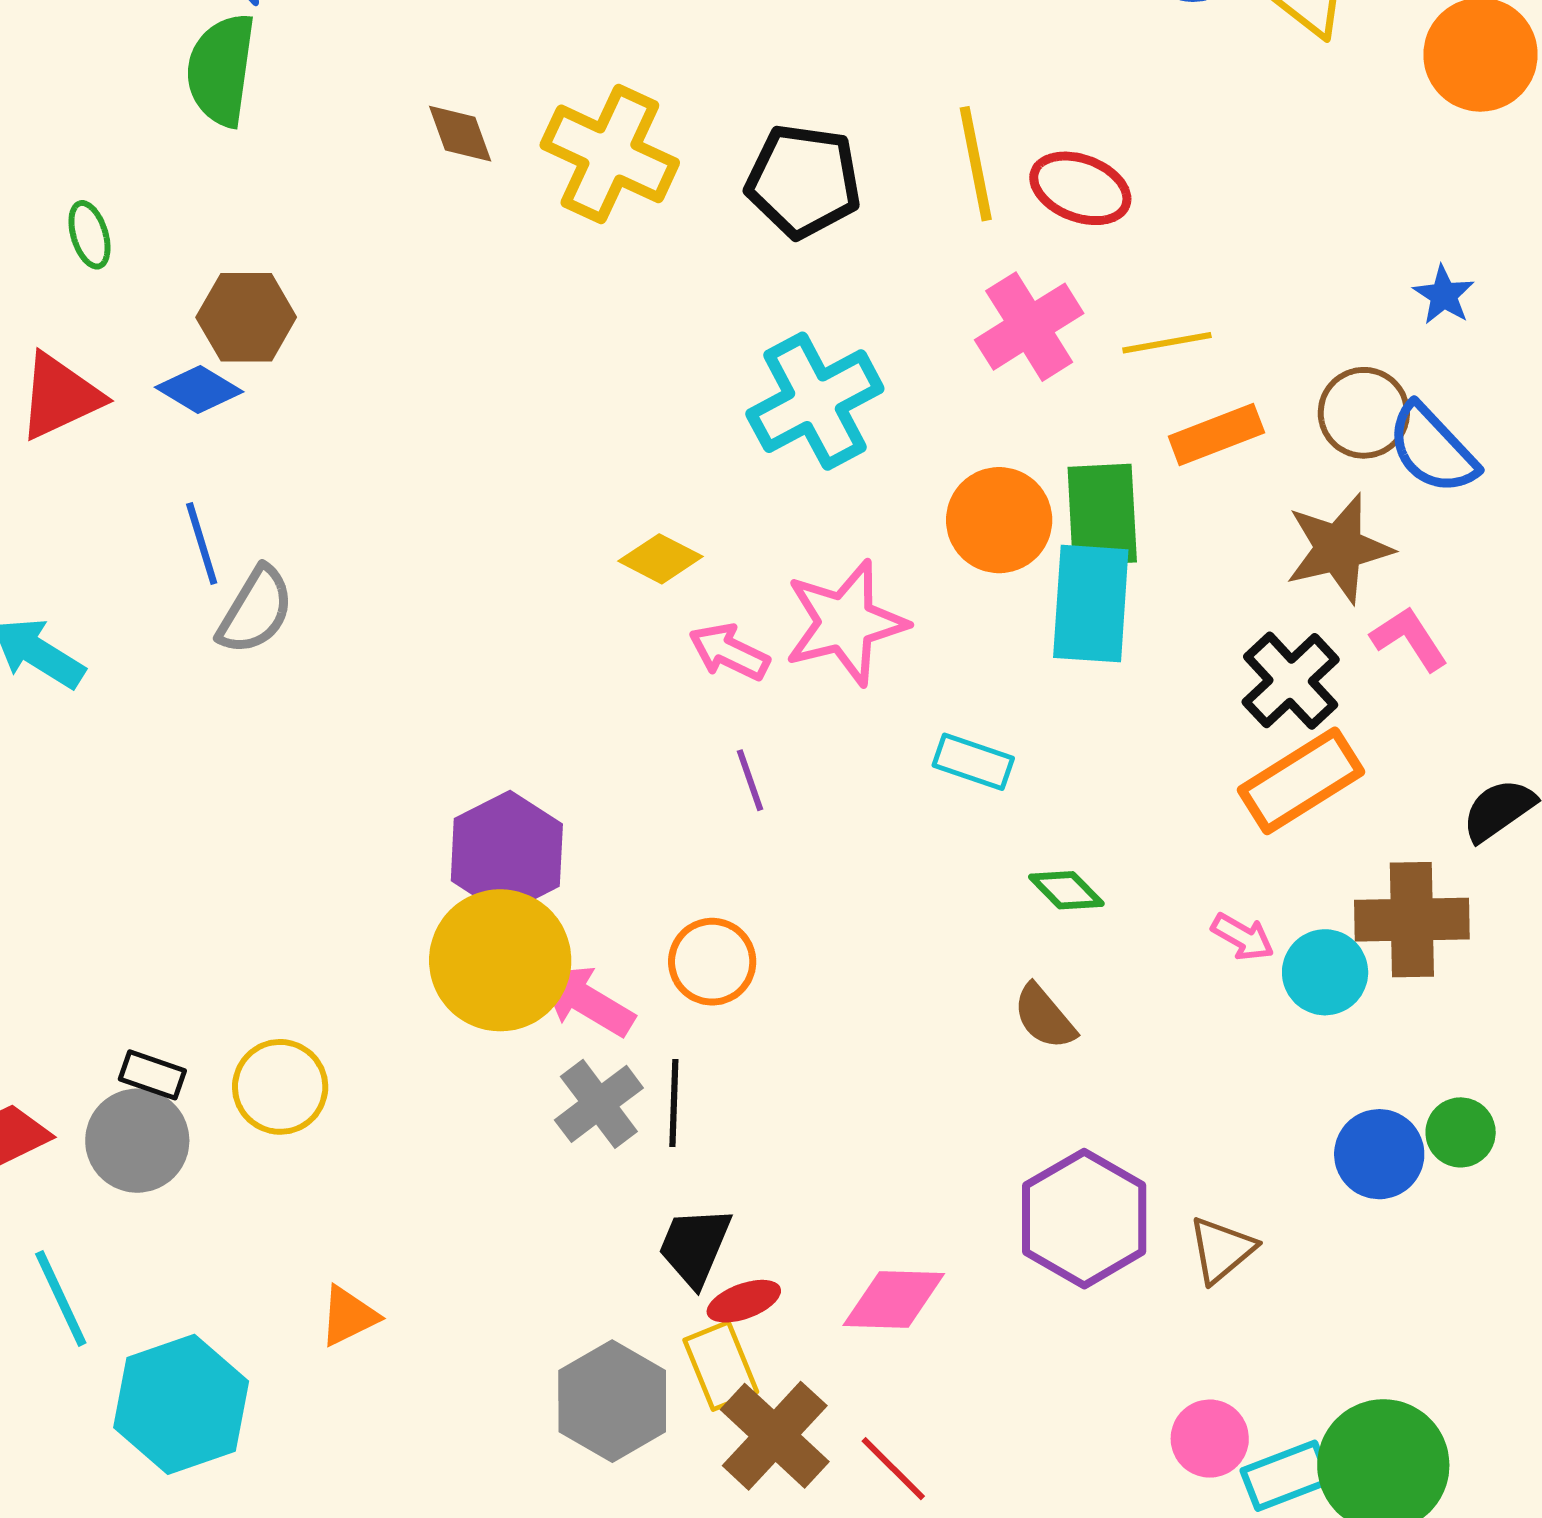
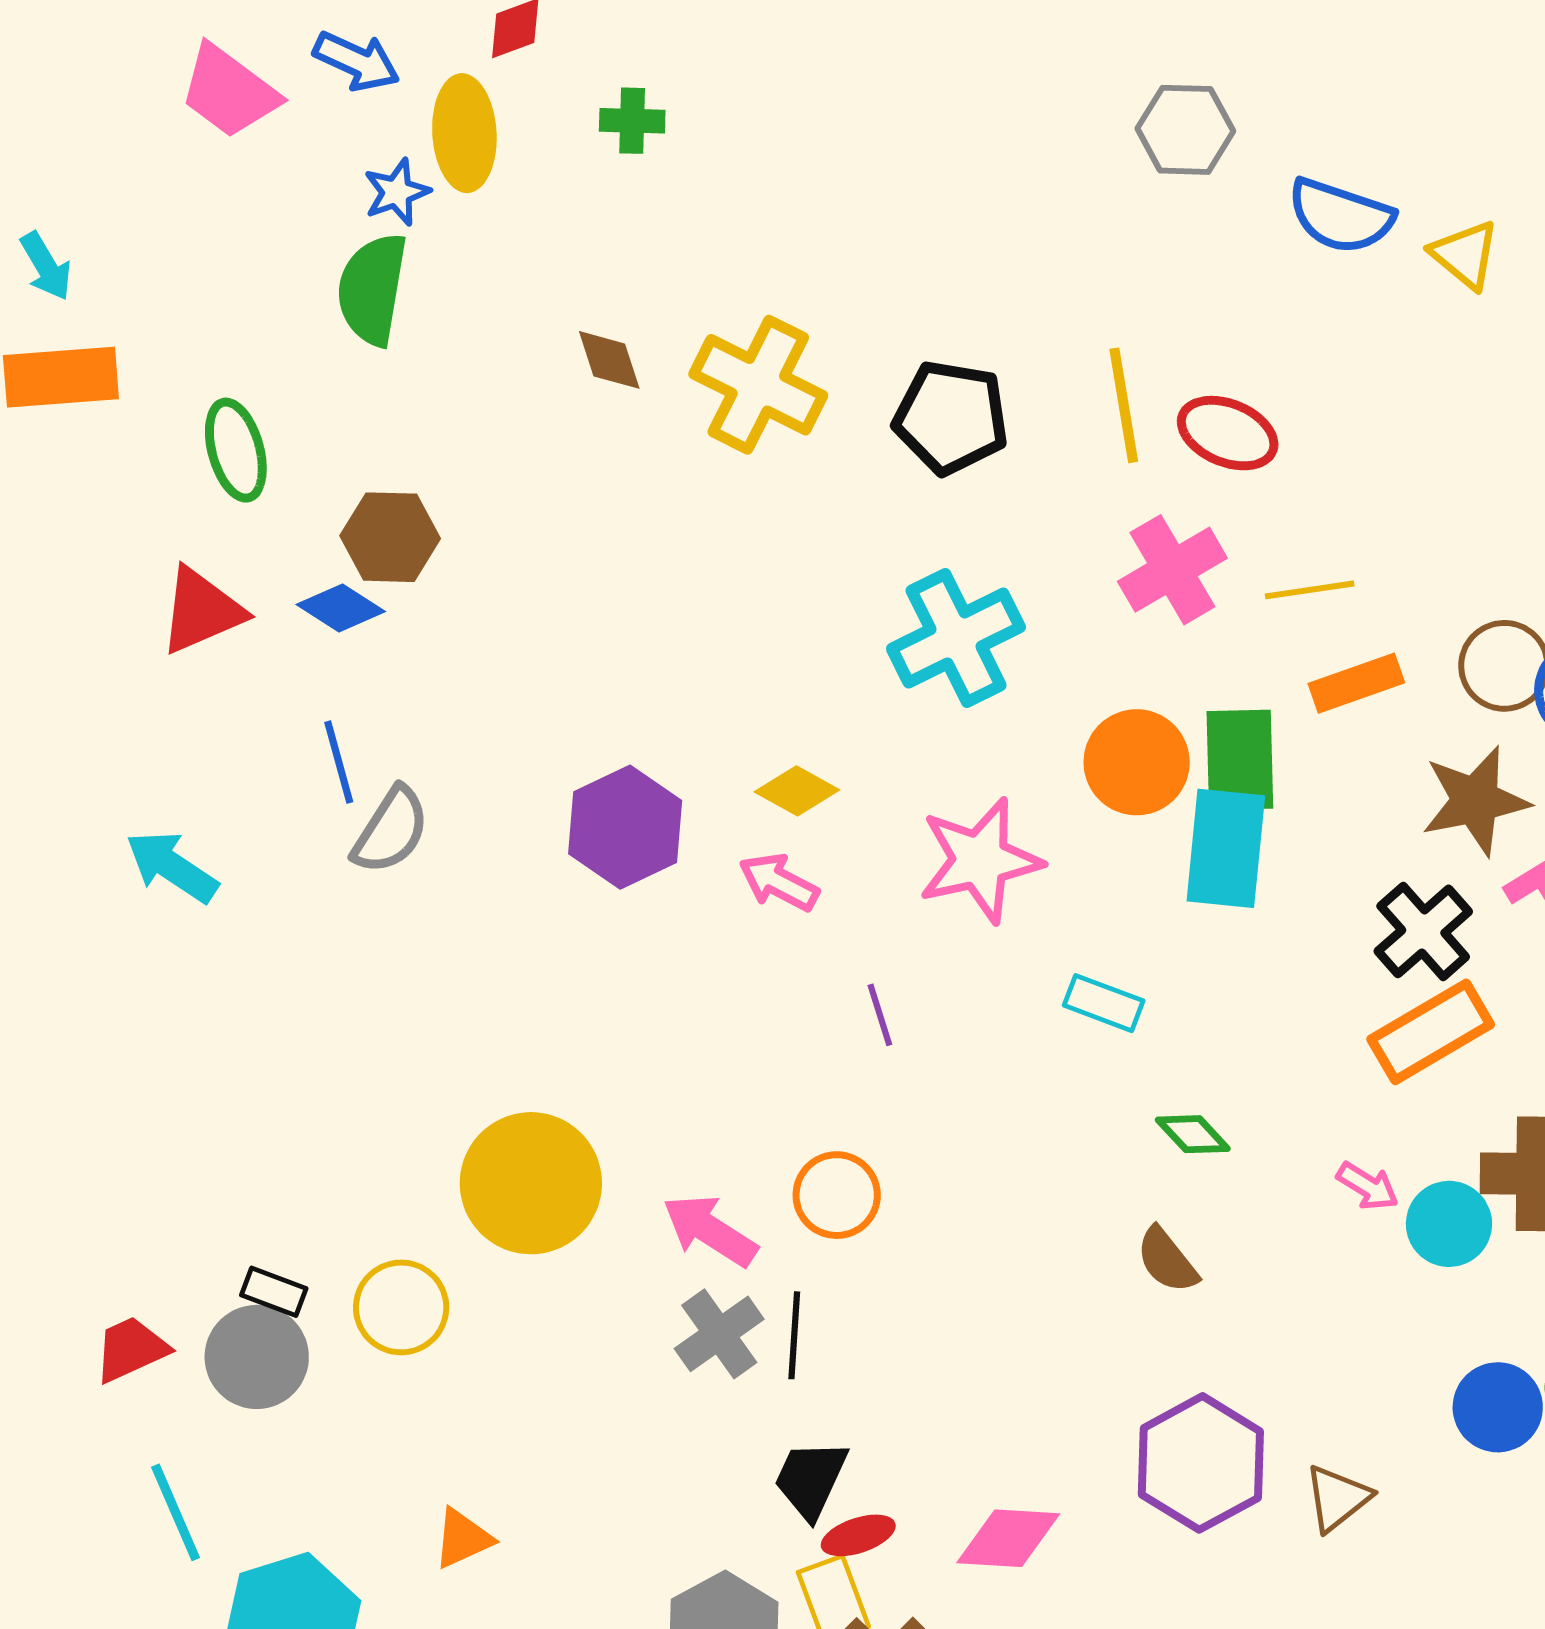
green ellipse: (89, 235) -> (236, 450), size x1.5
pink arrow: (729, 652) -> (779, 882), moved
purple hexagon: (507, 852) -> (625, 827), moved
yellow circle: (500, 960) -> (531, 1183), moved

